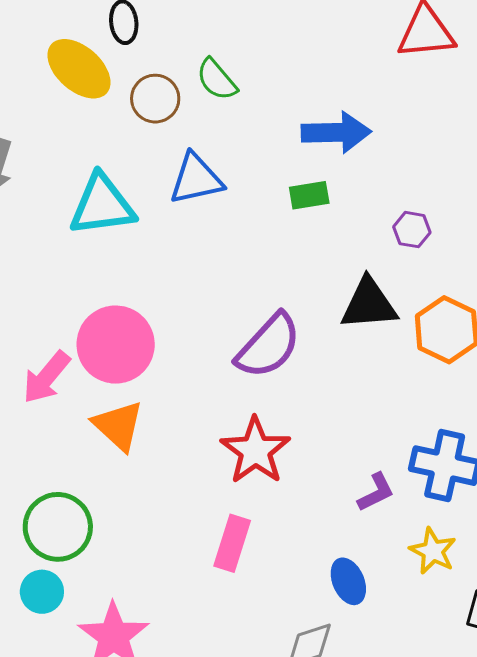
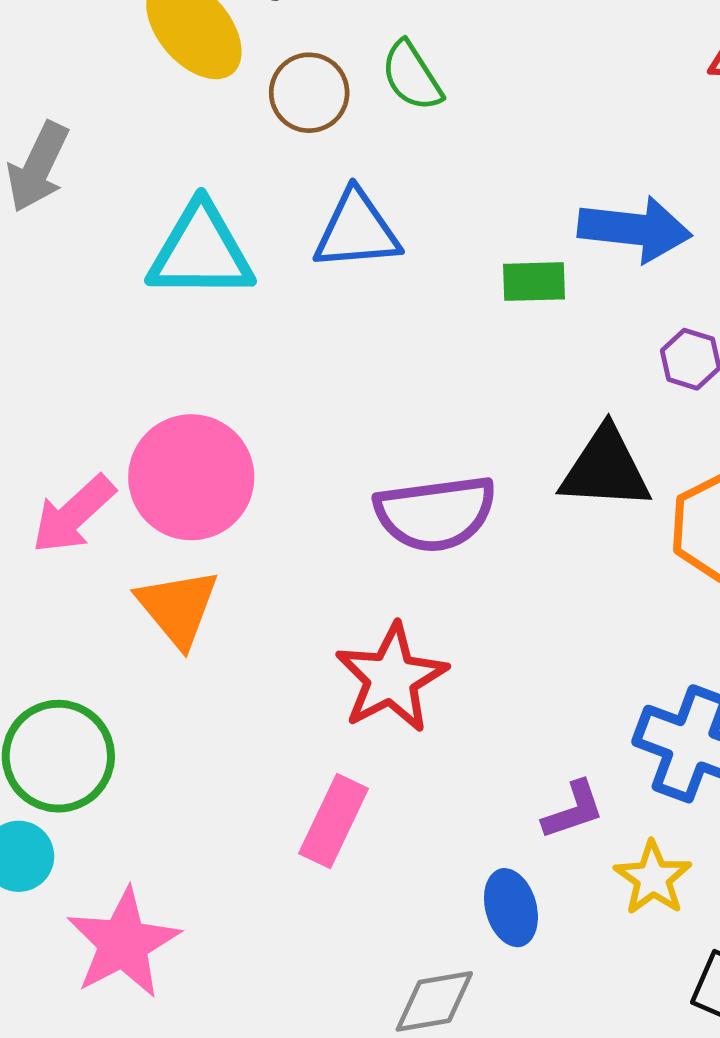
blue arrow: (336, 132) -> (635, 229), moved
purple semicircle: (268, 346) -> (435, 513), turned 32
purple L-shape: (376, 492) -> (573, 810), moved

